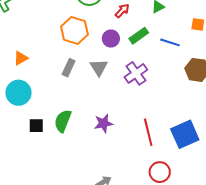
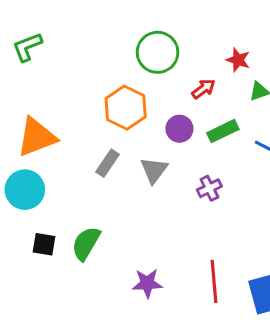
orange triangle: (21, 58) -> (37, 137), size x1.8
purple cross: (136, 73) -> (209, 188), size x0.7
purple star: (104, 123) -> (147, 283), moved

